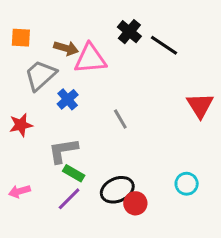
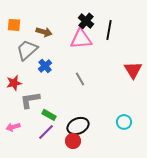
black line: (164, 45) -> (109, 30), turned 66
pink triangle: (90, 59) -> (81, 39), moved
gray L-shape: (63, 151) -> (30, 100), moved
red circle: (135, 203) -> (73, 141), moved

